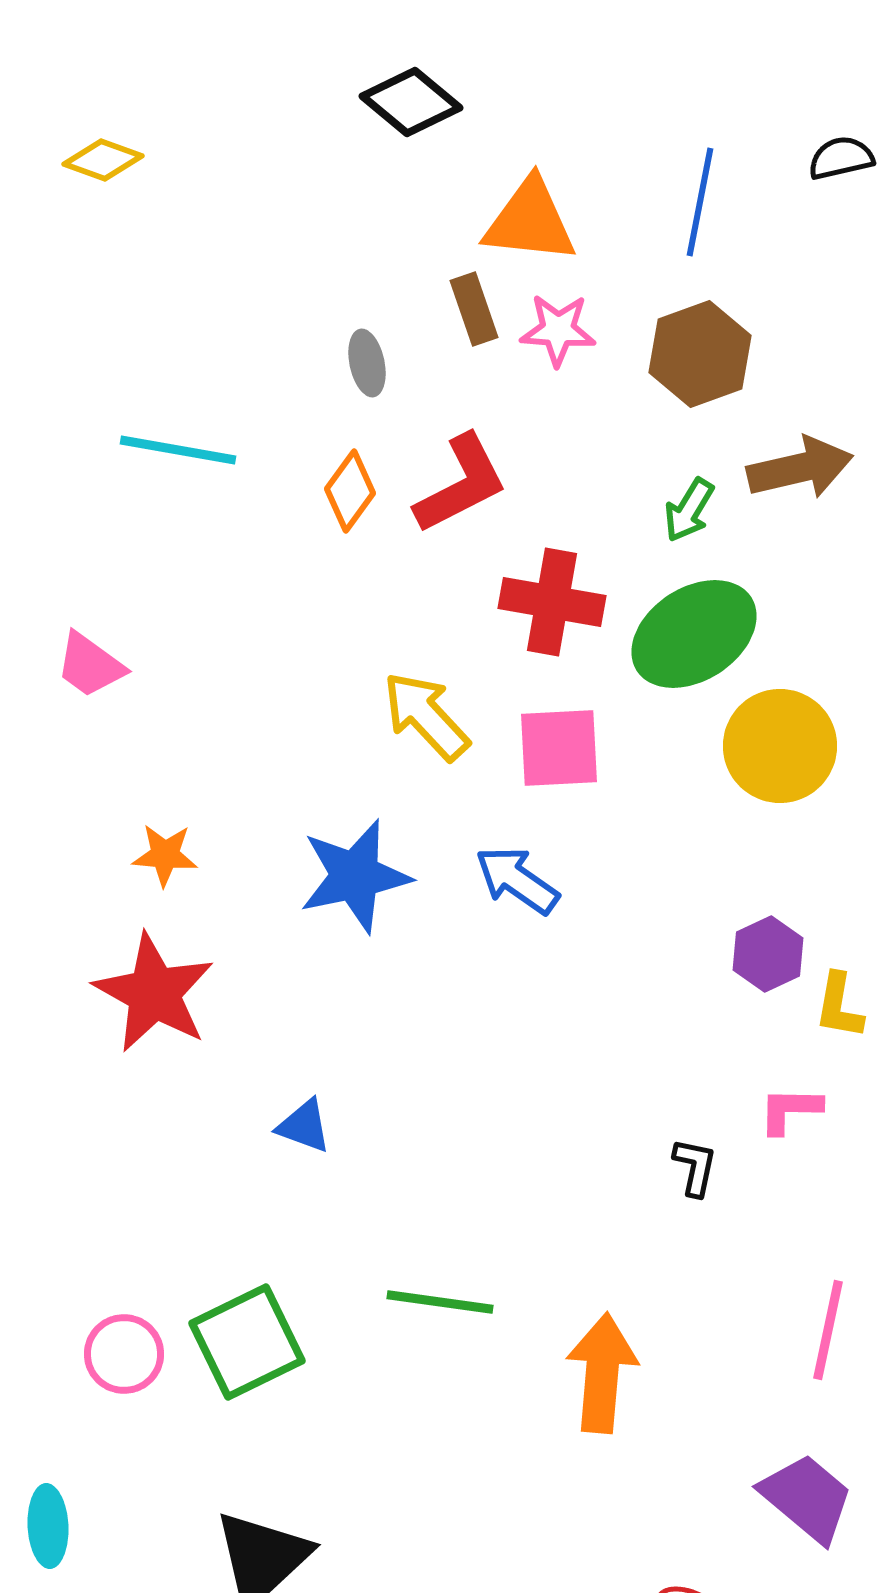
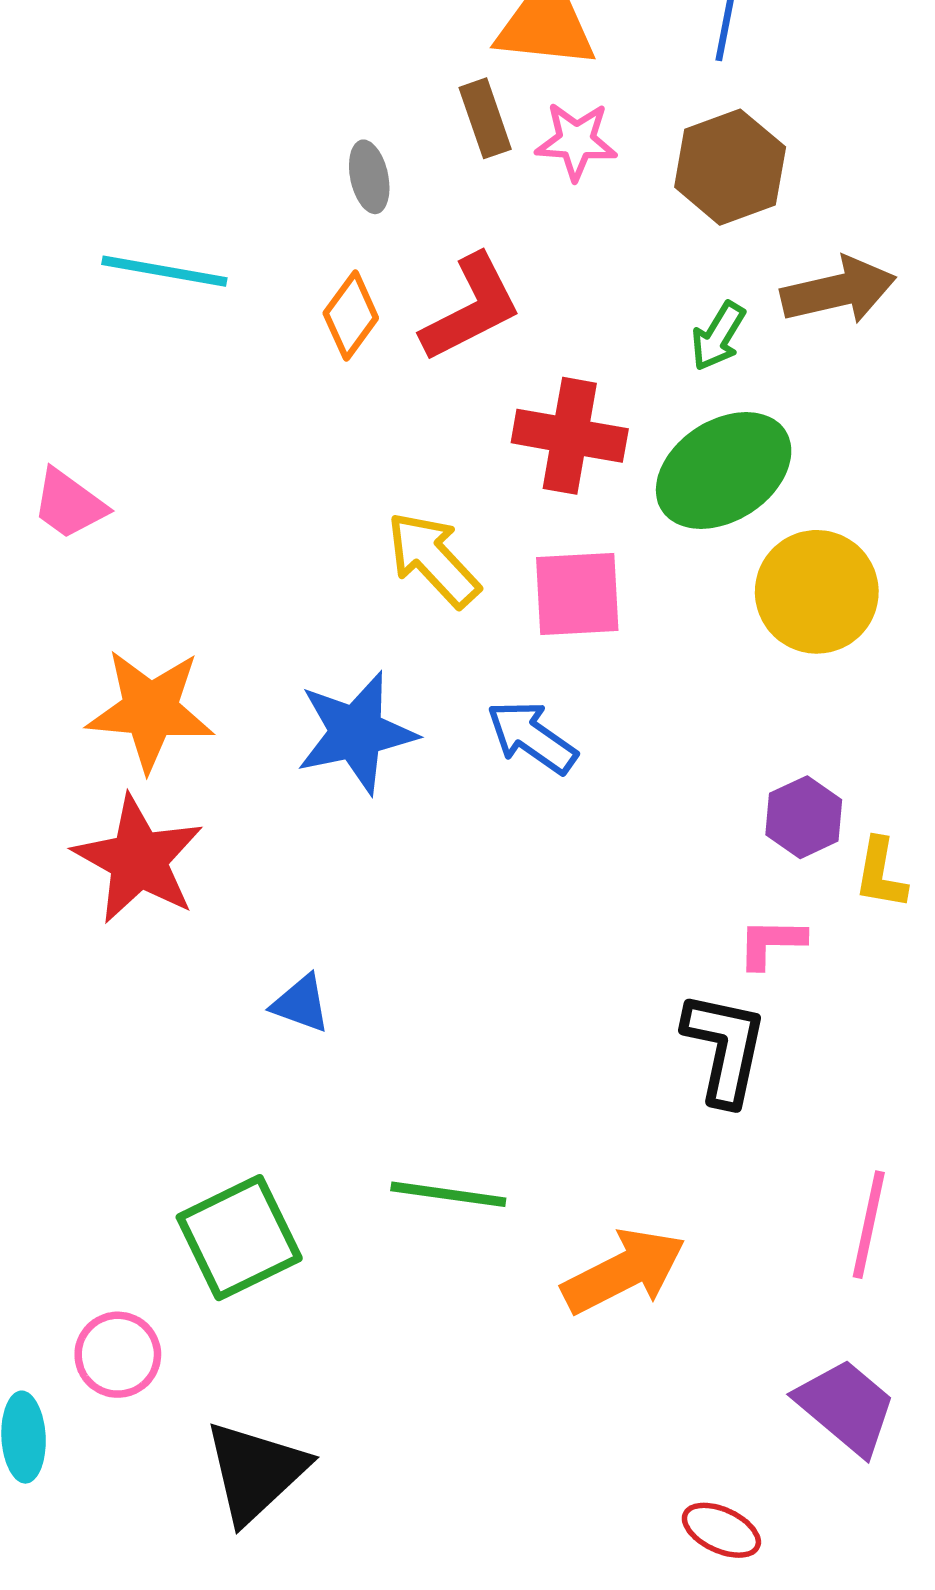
orange star: (165, 855) -> (150, 710), size x1.8
pink L-shape: (790, 1110) -> (771, 943), moved
black L-shape: (695, 1167) -> (725, 1048), size x1.8
pink circle: (124, 1354) -> (118, 1355), moved
orange arrow: (602, 1373) -> (624, 1271), turned 58

